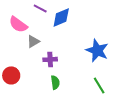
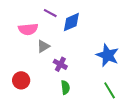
pink semicircle: (18, 24) -> (28, 29), turned -42
purple cross: (50, 59) -> (60, 64), turned 32

